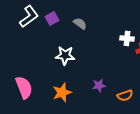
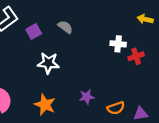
purple square: (52, 18) -> (34, 32), moved
orange star: (62, 92) -> (45, 105), turned -30

